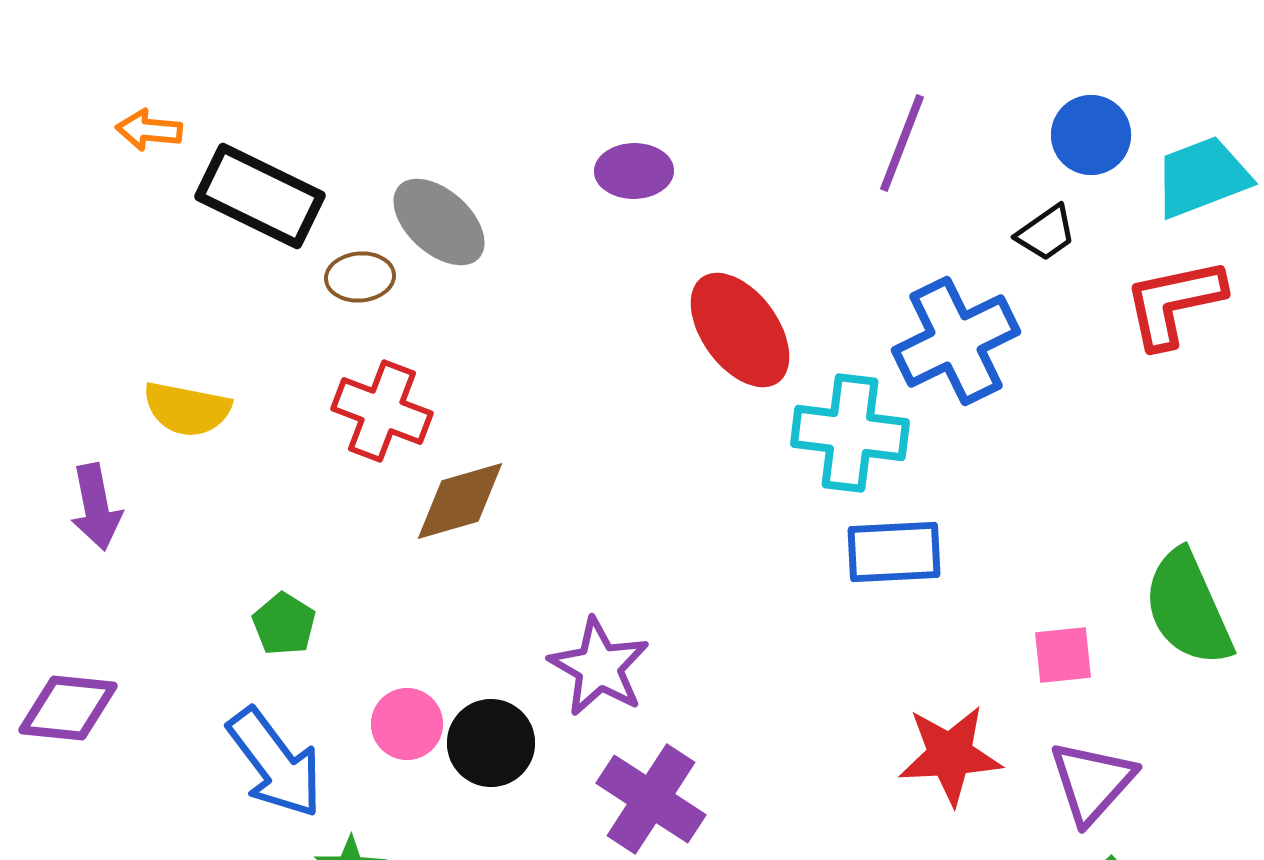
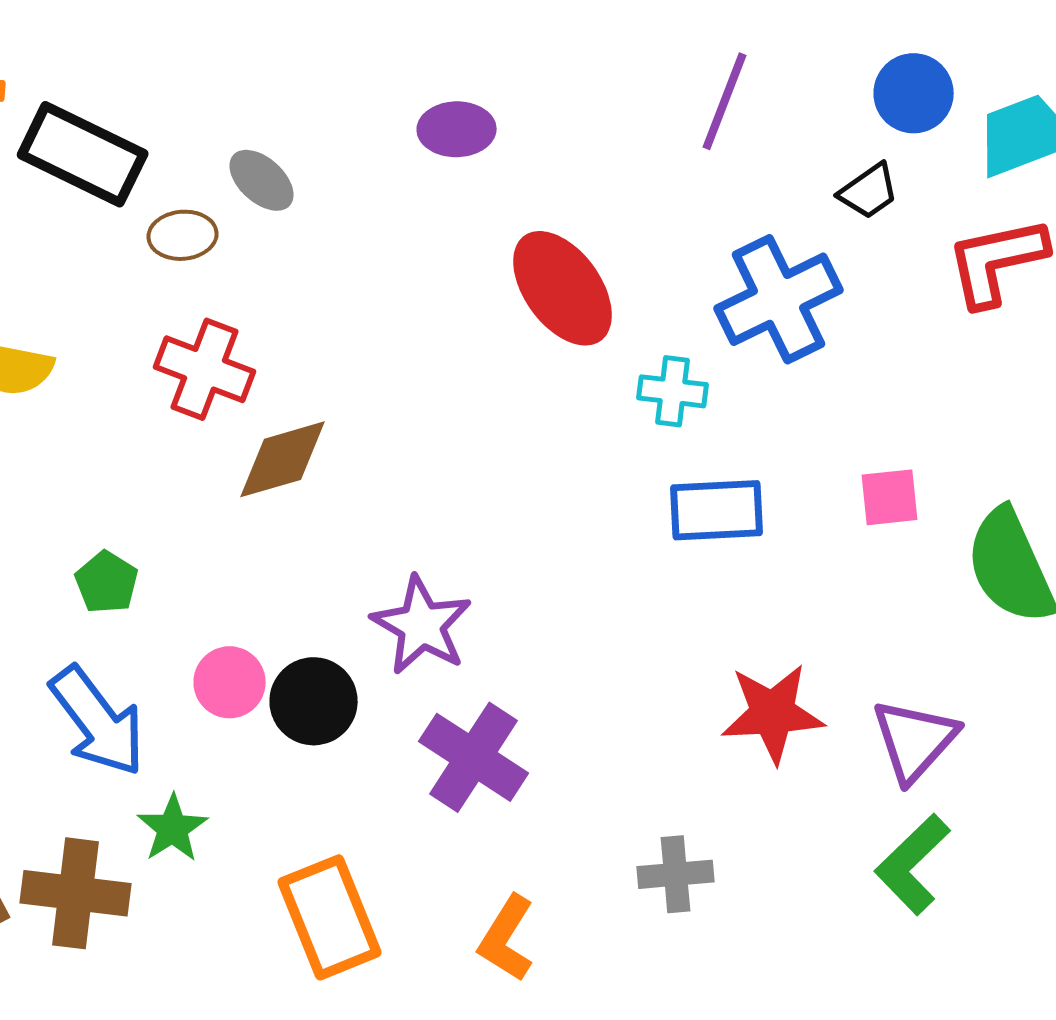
gray ellipse: (439, 222) -> (262, 180), size x0.7
cyan cross: (850, 433) -> (673, 391), size x0.6
pink square: (1063, 655) -> (890, 497), moved

